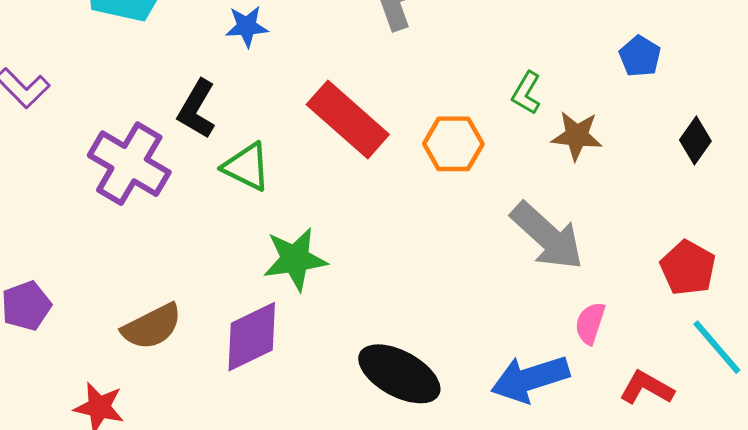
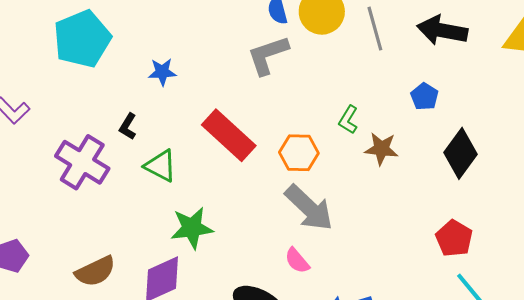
black L-shape: (197, 109) -> (128, 126), size x0.7
black diamond: (695, 141) -> (461, 153), size x1.6
gray arrow: (547, 236) -> (309, 208), moved
pink semicircle: (590, 323) -> (297, 261), moved, turned -60

